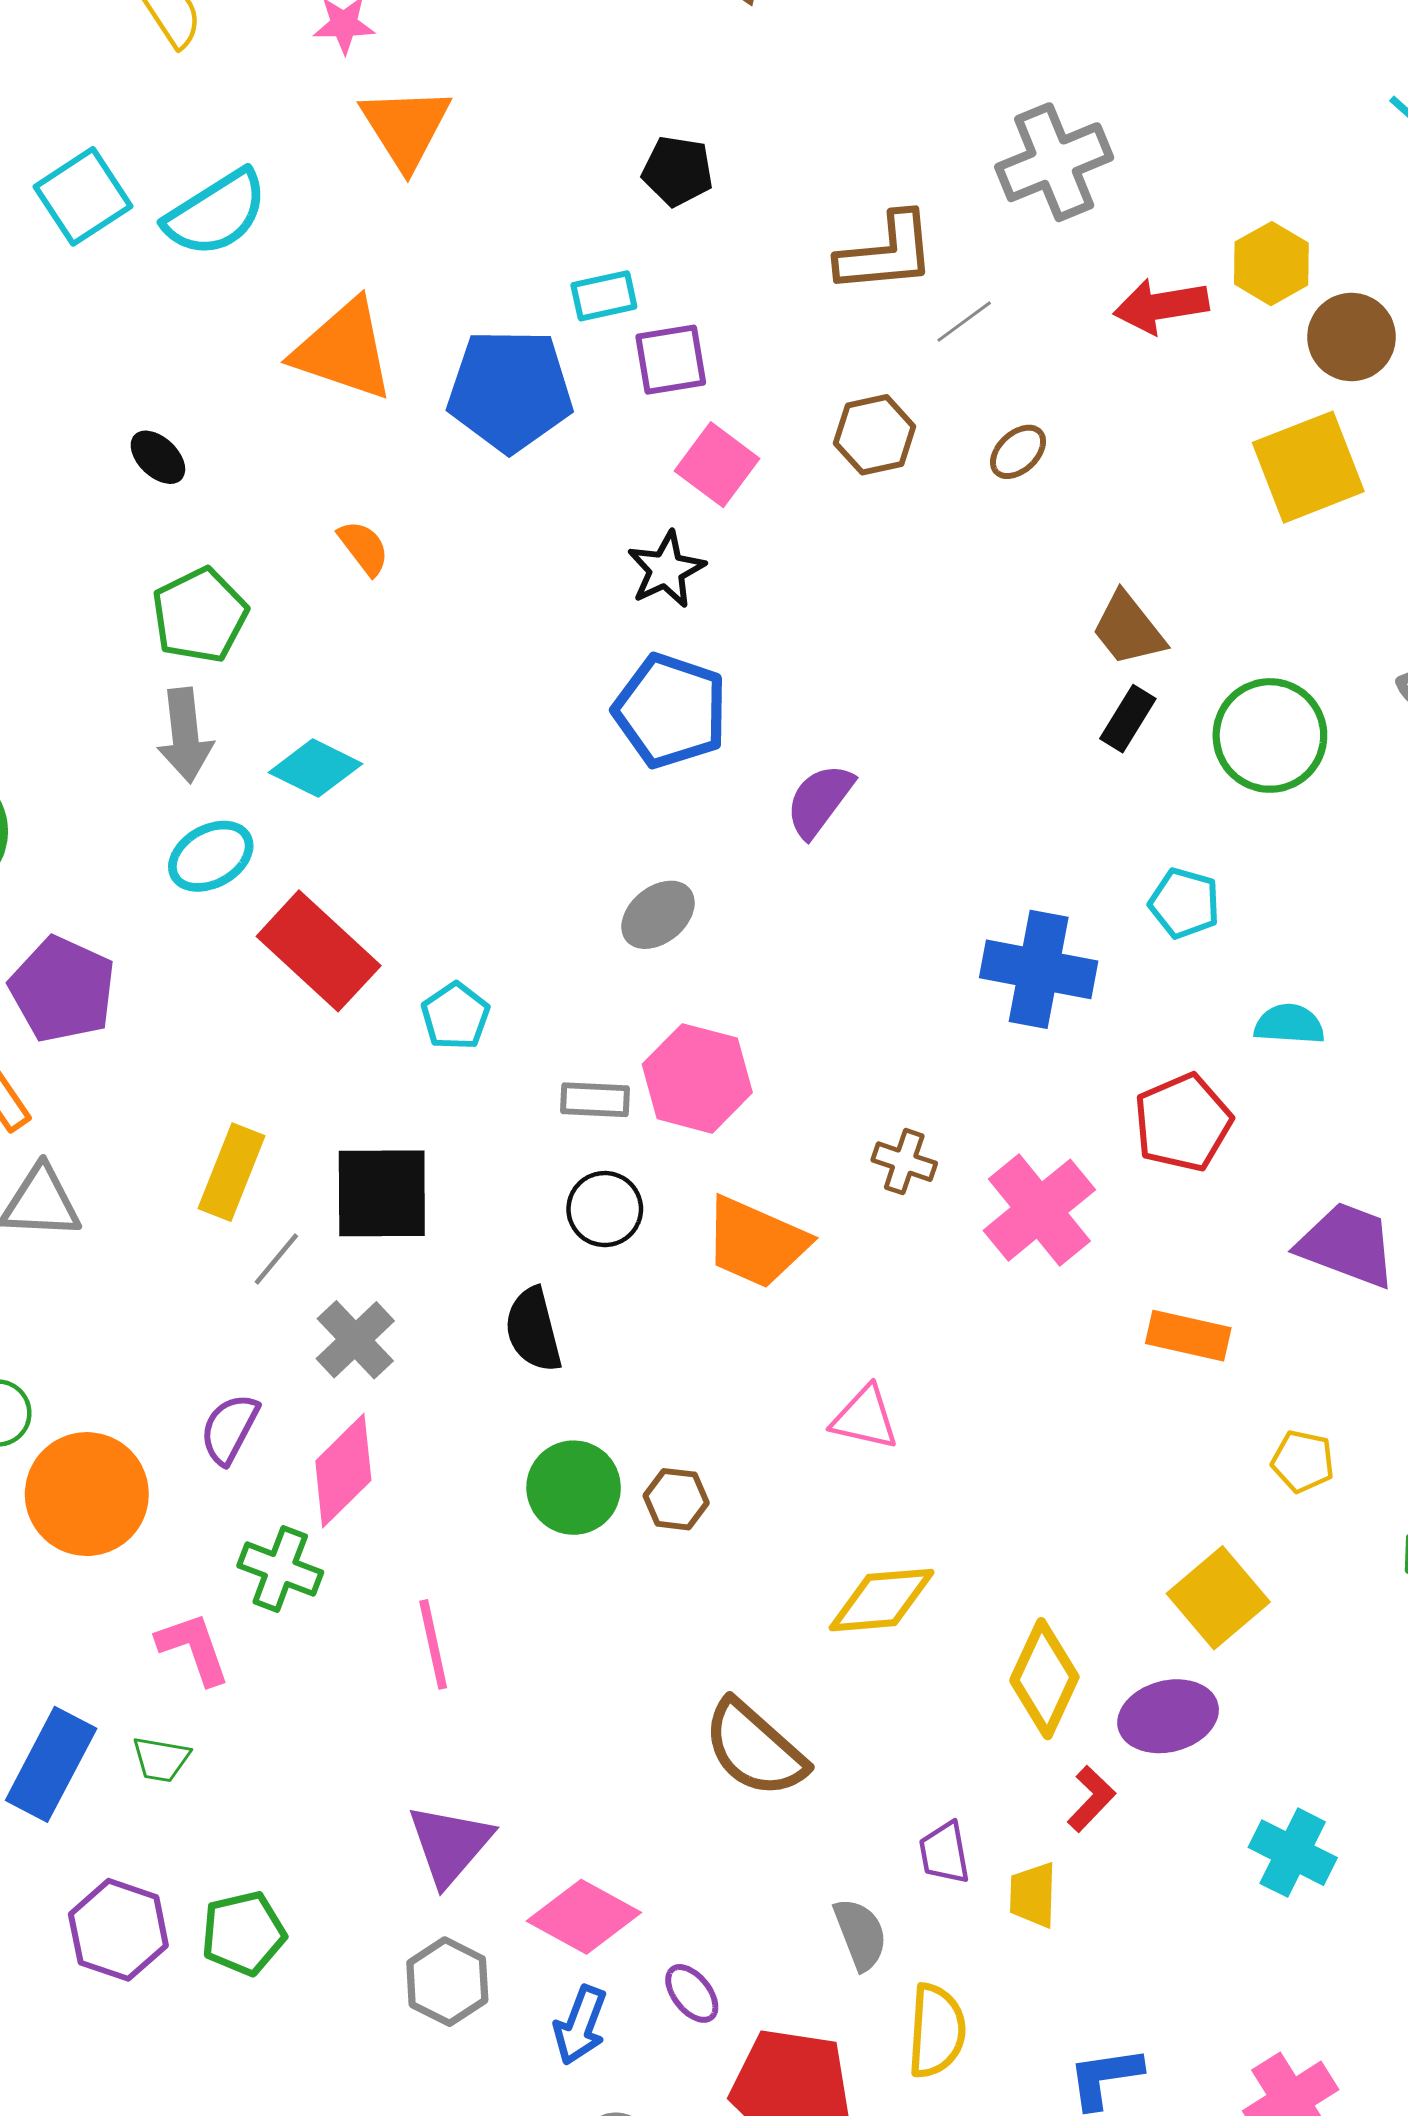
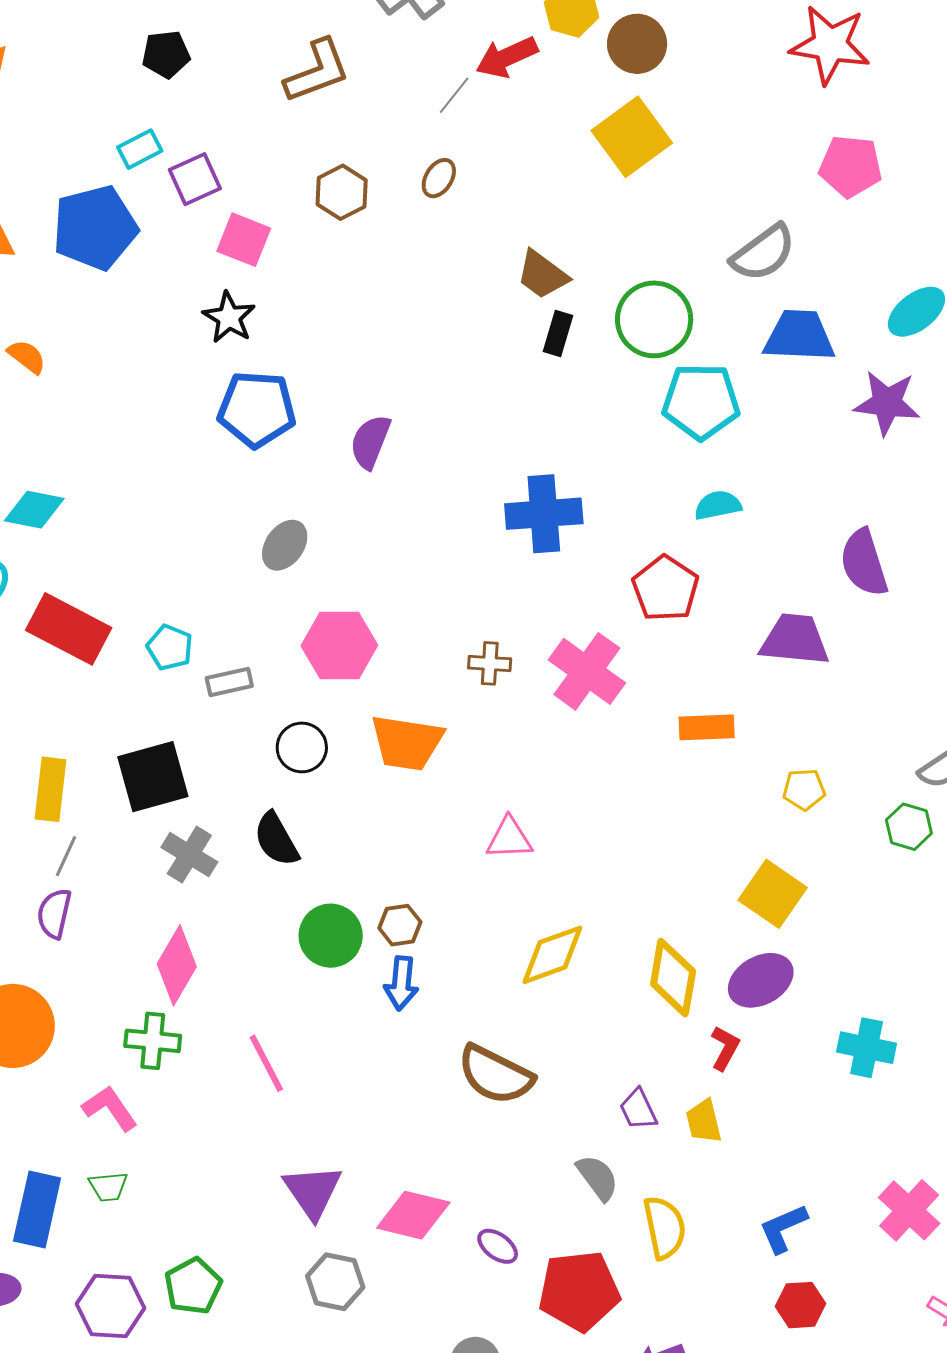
gray line: (964, 322) -> (454, 95), moved
cyan pentagon: (1184, 903) -> (701, 401), moved, size x1.6
gray rectangle: (595, 1100) -> (229, 682), moved
gray line: (276, 1259) -> (66, 856), moved
gray cross: (355, 1340) -> (189, 855), moved
purple semicircle: (229, 1429) -> (54, 914), moved
blue arrow: (580, 2025) -> (401, 983), moved

